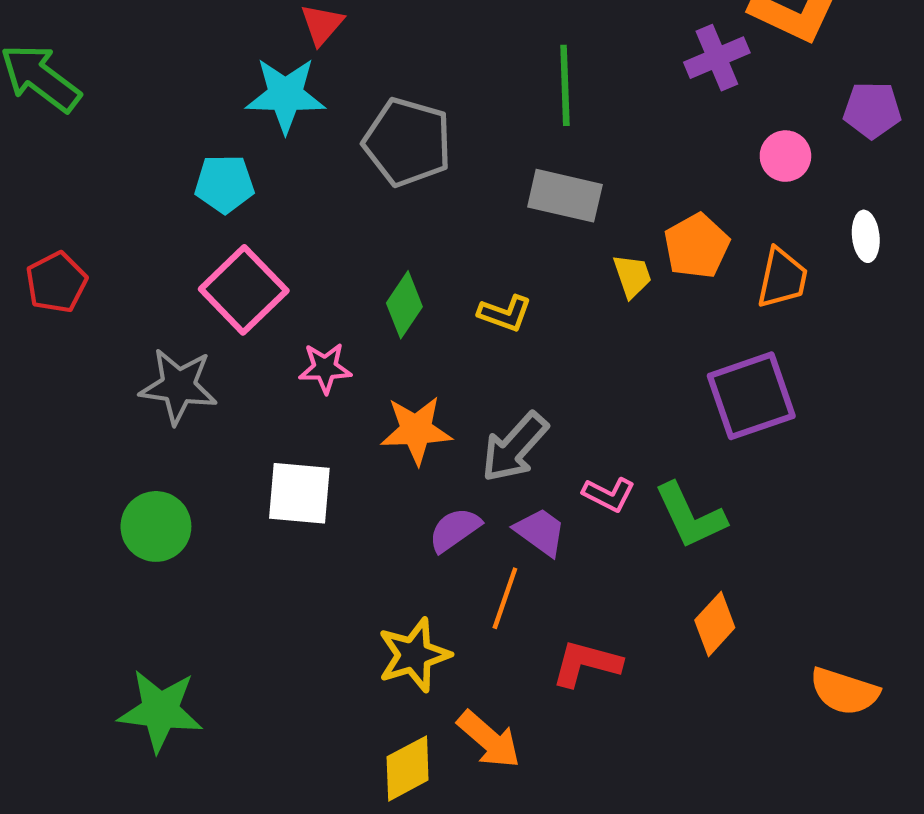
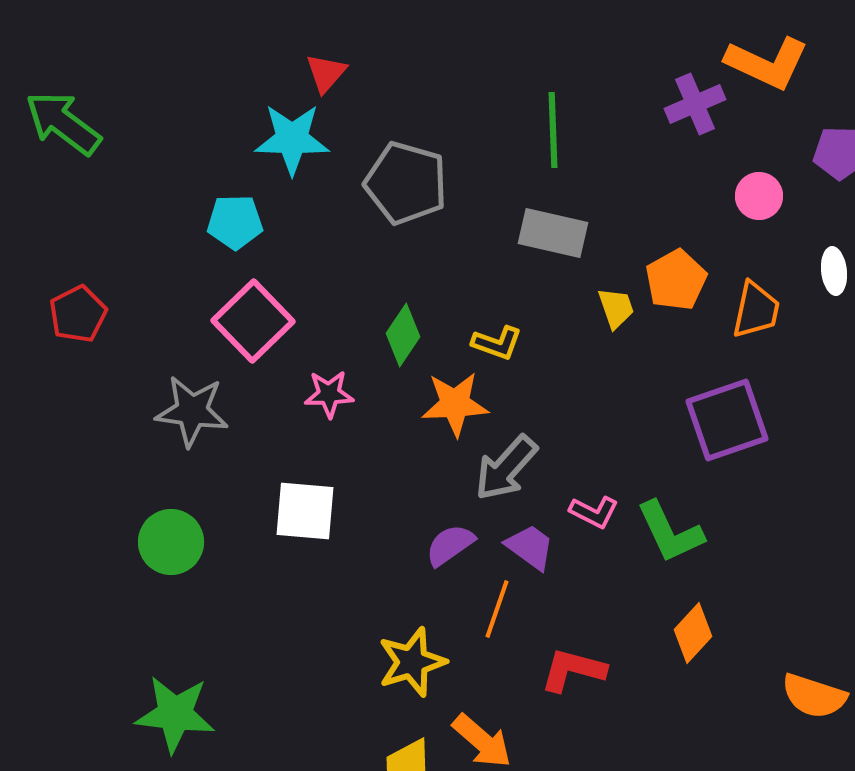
orange star: (416, 430) -> (455, 404), moved

